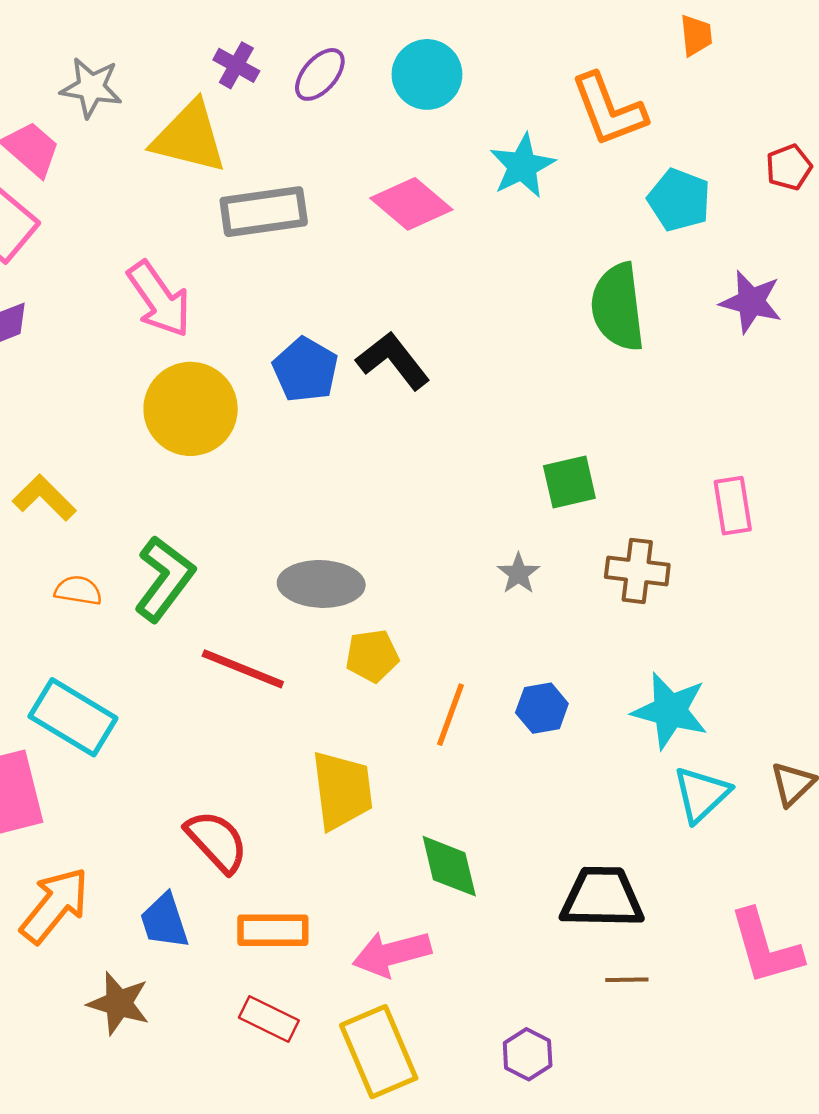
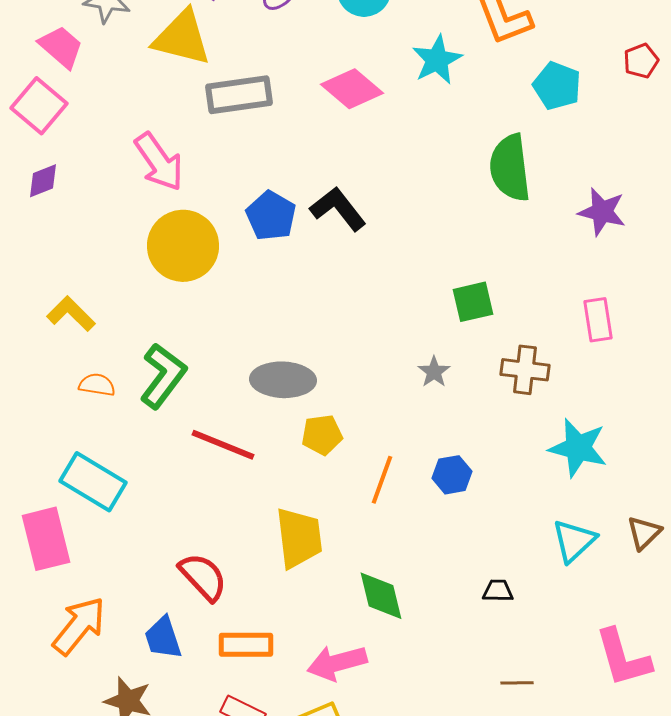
purple star: (751, 302) -> (602, 212), moved
cyan star: (670, 711) -> (578, 448), moved
black trapezoid: (602, 898) -> (498, 591), moved, size x0.5

